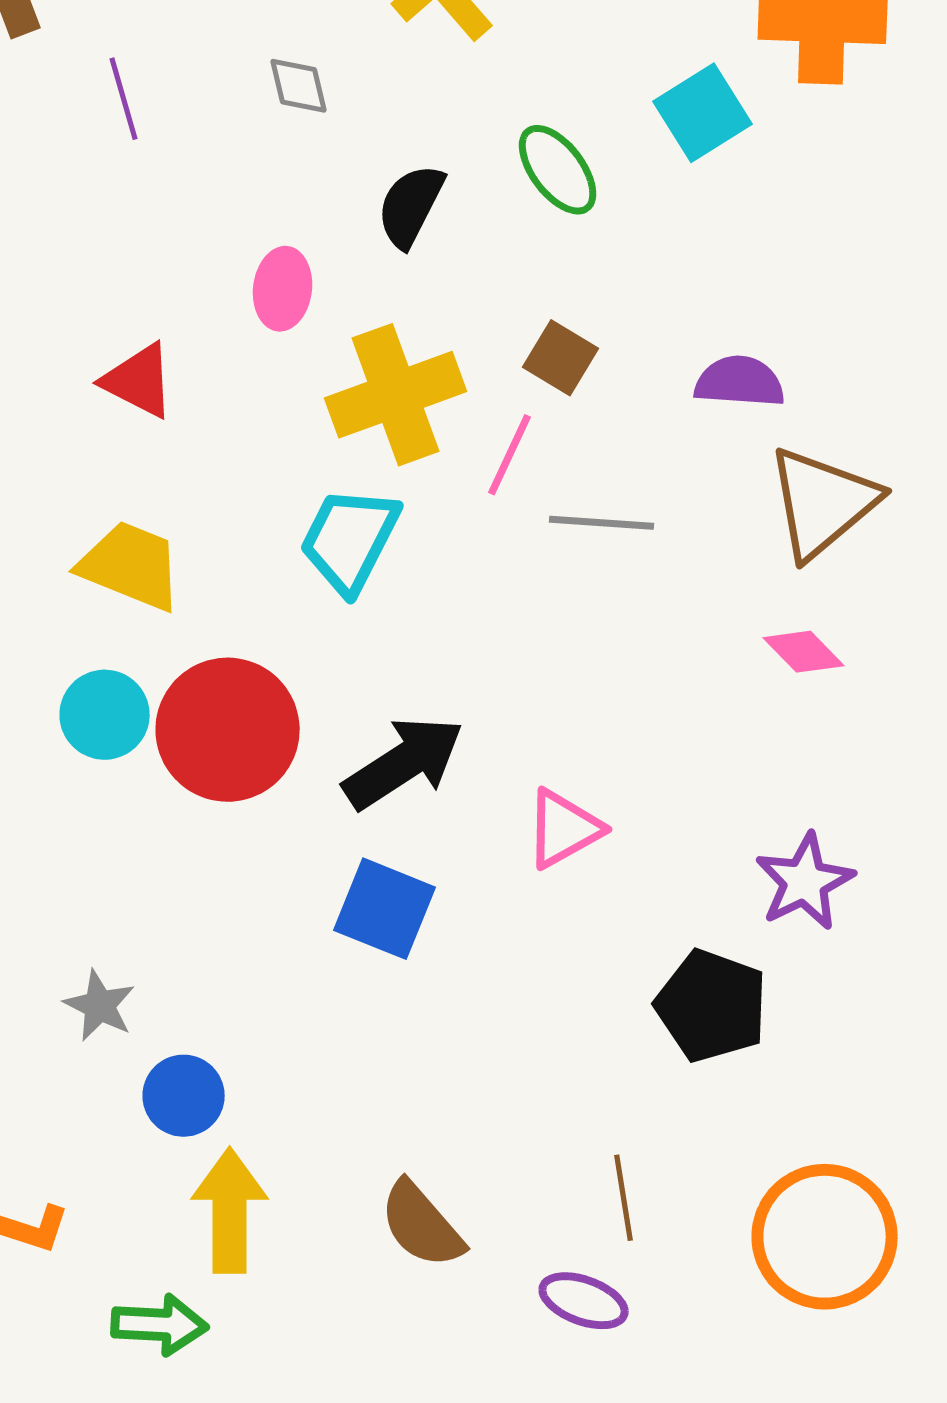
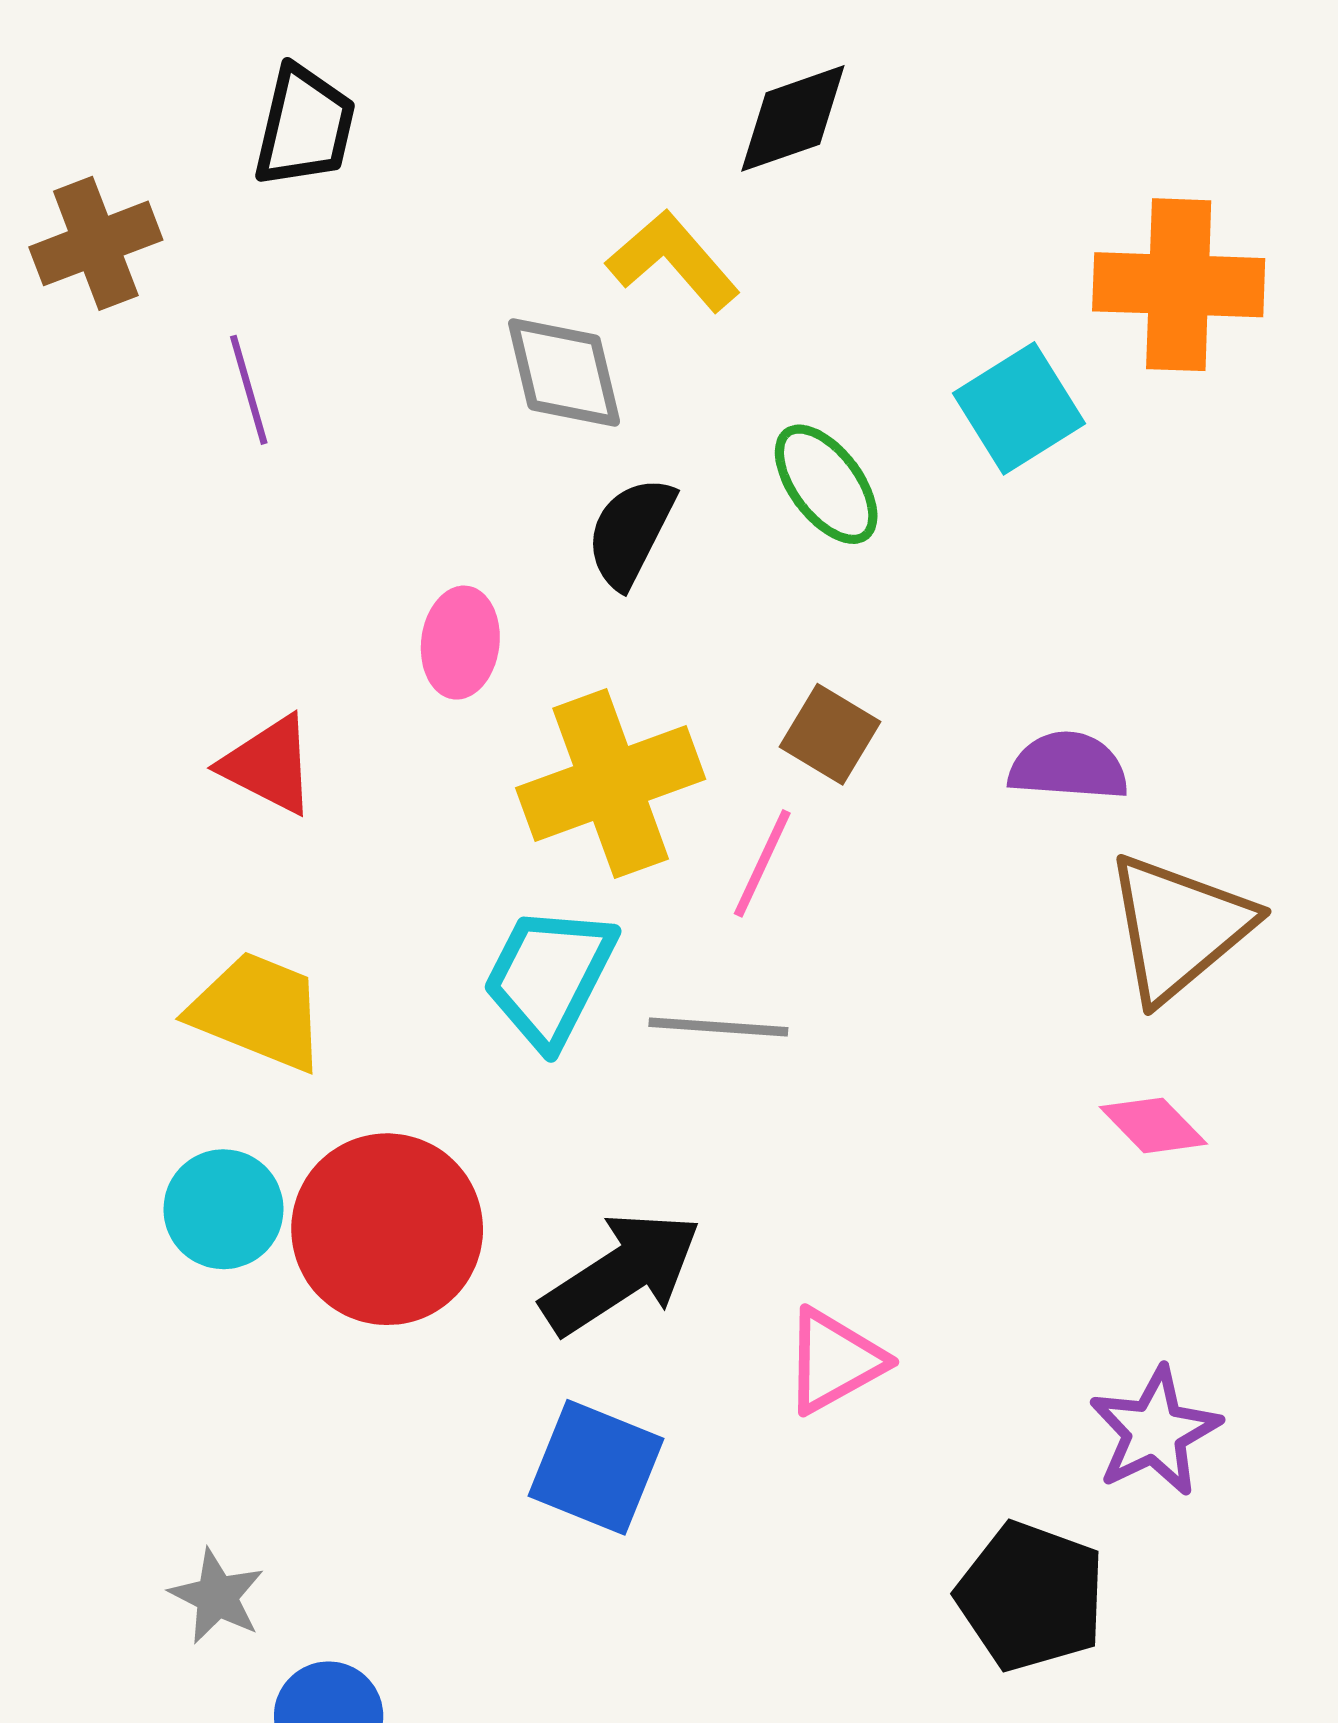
gray diamond: (299, 86) -> (564, 372), moved, size x1.5
gray line: (602, 523) -> (718, 1027), moved

